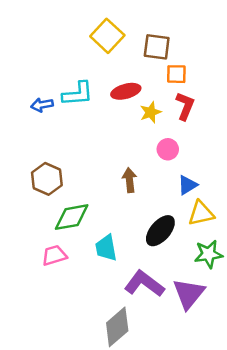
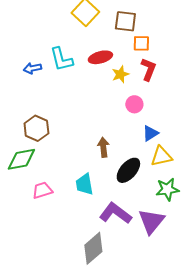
cyan L-shape: (78, 94) -> (61, 59), turned 80
brown arrow: (130, 180) -> (103, 147), moved
green diamond: (72, 217) -> (21, 159), moved

